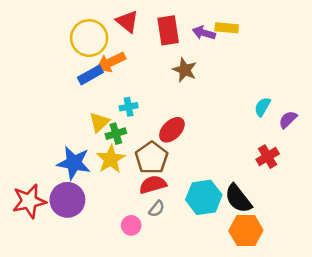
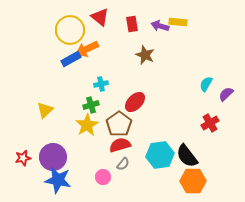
red rectangle: (168, 30) -> (132, 24), size x0.7
yellow triangle: (99, 122) -> (45, 110), moved
blue star: (74, 163) -> (58, 180), moved
red star: (29, 201) -> (23, 158), size x0.6

